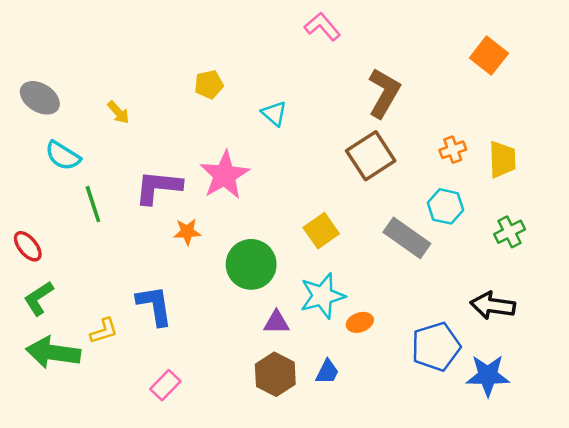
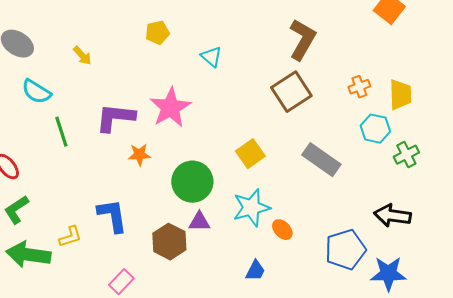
cyan hexagon: (446, 206) -> (375, 129), moved
purple triangle: (276, 322) -> (199, 222), moved
orange ellipse: (360, 322) -> (282, 230), turned 65
brown hexagon: (275, 374) -> (169, 242), moved

